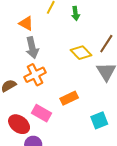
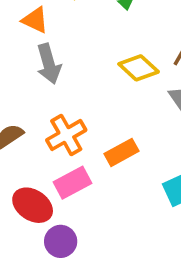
orange cross: (35, 75) -> (66, 135), moved
pink rectangle: (41, 113) -> (73, 183), turned -54

